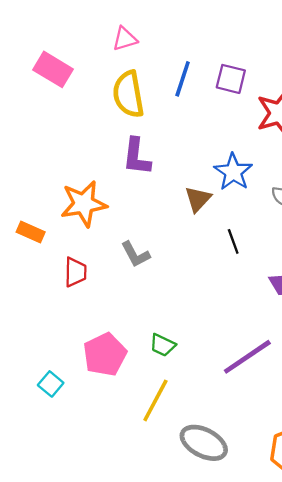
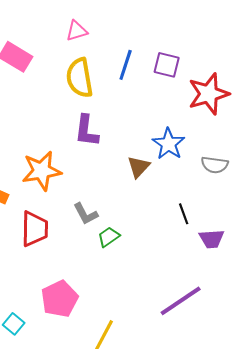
black line: (233, 241) -> (184, 214), moved
red trapezoid: (75, 272) -> (35, 229), size x1.4
green trapezoid: (163, 345) -> (109, 237), moved, turned 120

